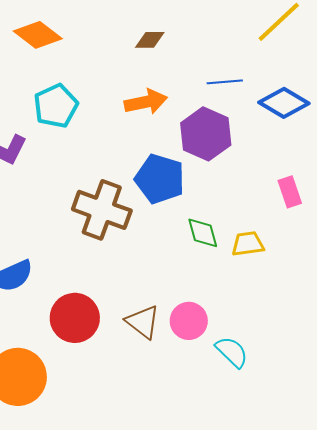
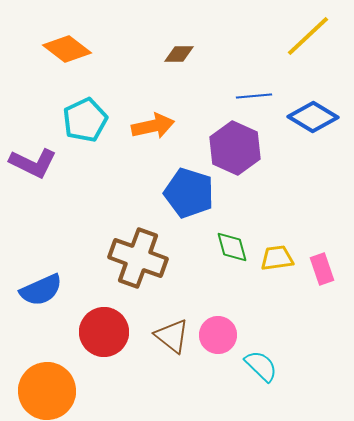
orange arrow: (146, 102) -> (153, 126), moved
pink rectangle: (290, 192) -> (322, 269), moved
brown cross: (102, 210) -> (138, 258), moved

